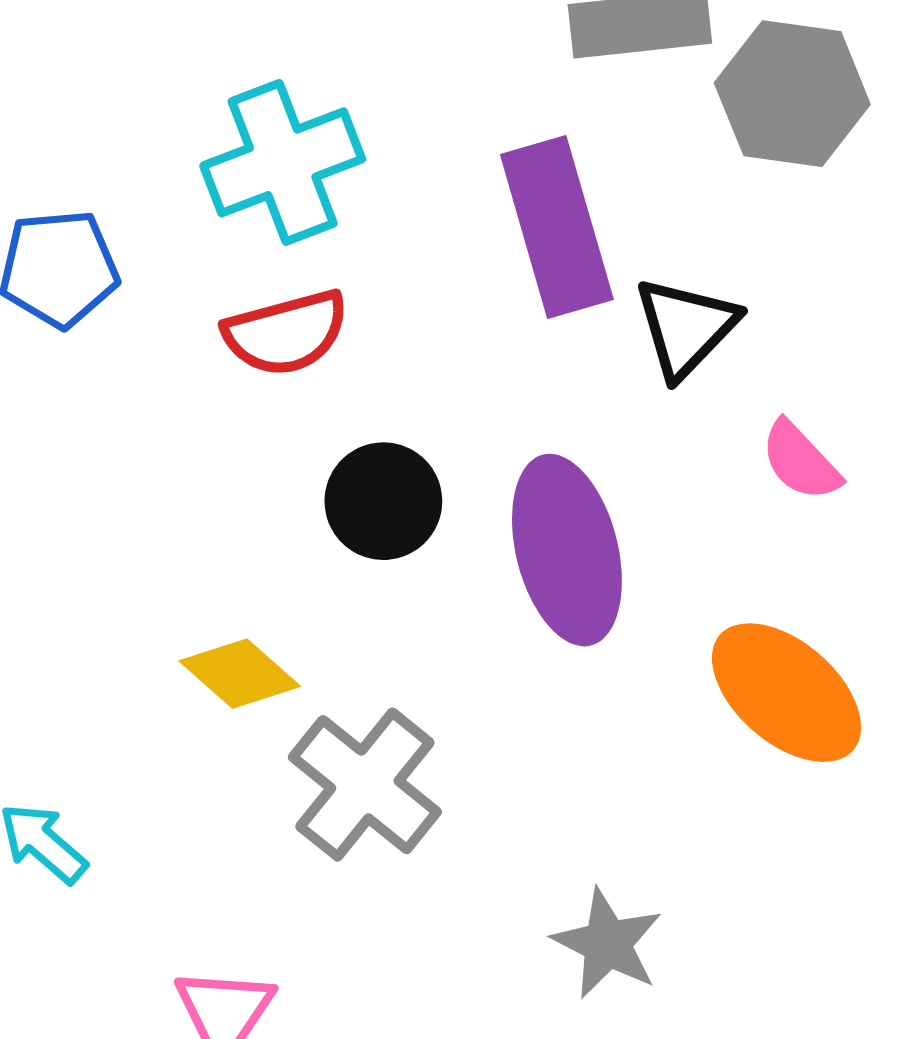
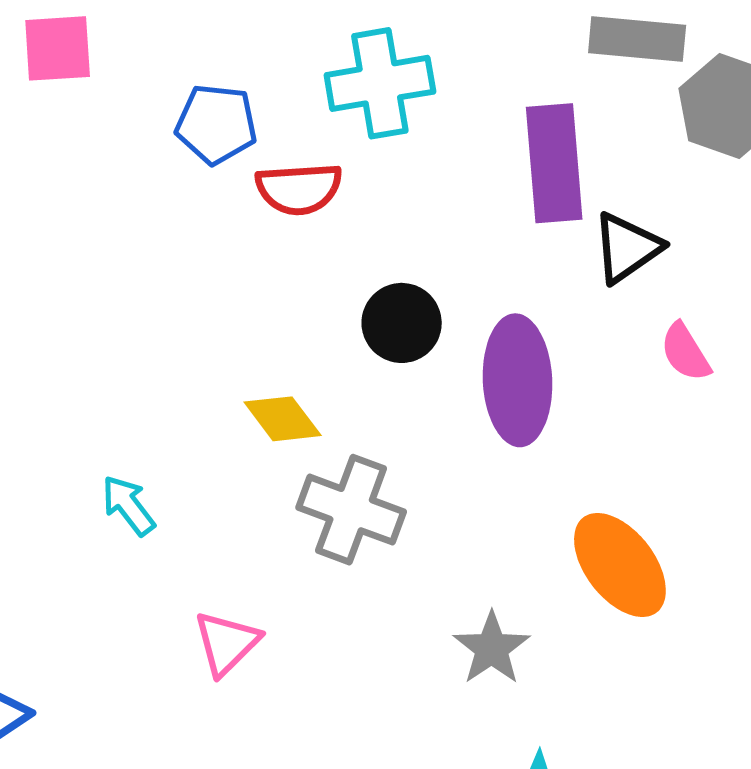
red semicircle: (286, 333) -> (299, 189), moved
orange ellipse: (786, 693) -> (620, 565), moved
gray cross: (365, 785) -> (351, 510), turned -30

